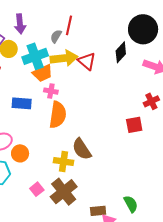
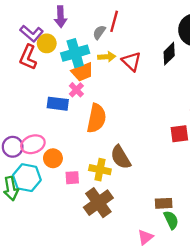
yellow arrow: (64, 58) -> (107, 57), size x0.6
pink cross: (51, 91) -> (76, 90), moved, turned 32
pink square: (37, 189) -> (72, 178), moved, turned 32
brown rectangle: (98, 211) -> (164, 203), moved

